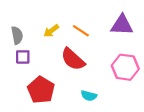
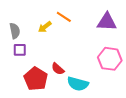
orange line: (81, 31) -> (64, 17), moved
red semicircle: (73, 59) -> (58, 69), moved, size x0.6
cyan semicircle: (89, 96) -> (78, 84), size x1.5

